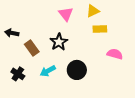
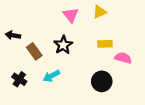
yellow rectangle: (100, 29) -> (105, 44), moved
black circle: (77, 70) -> (102, 81), moved

